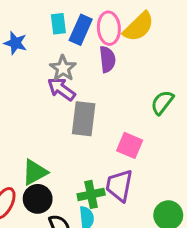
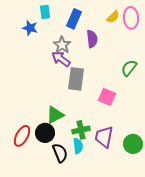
cyan rectangle: (58, 24) -> (45, 12), moved
yellow semicircle: (139, 27) -> (113, 17), size x0.6
pink ellipse: (109, 28) -> (131, 18), moved
green triangle: (35, 172) -> (55, 115), moved
purple trapezoid: (119, 186) -> (104, 137), moved

